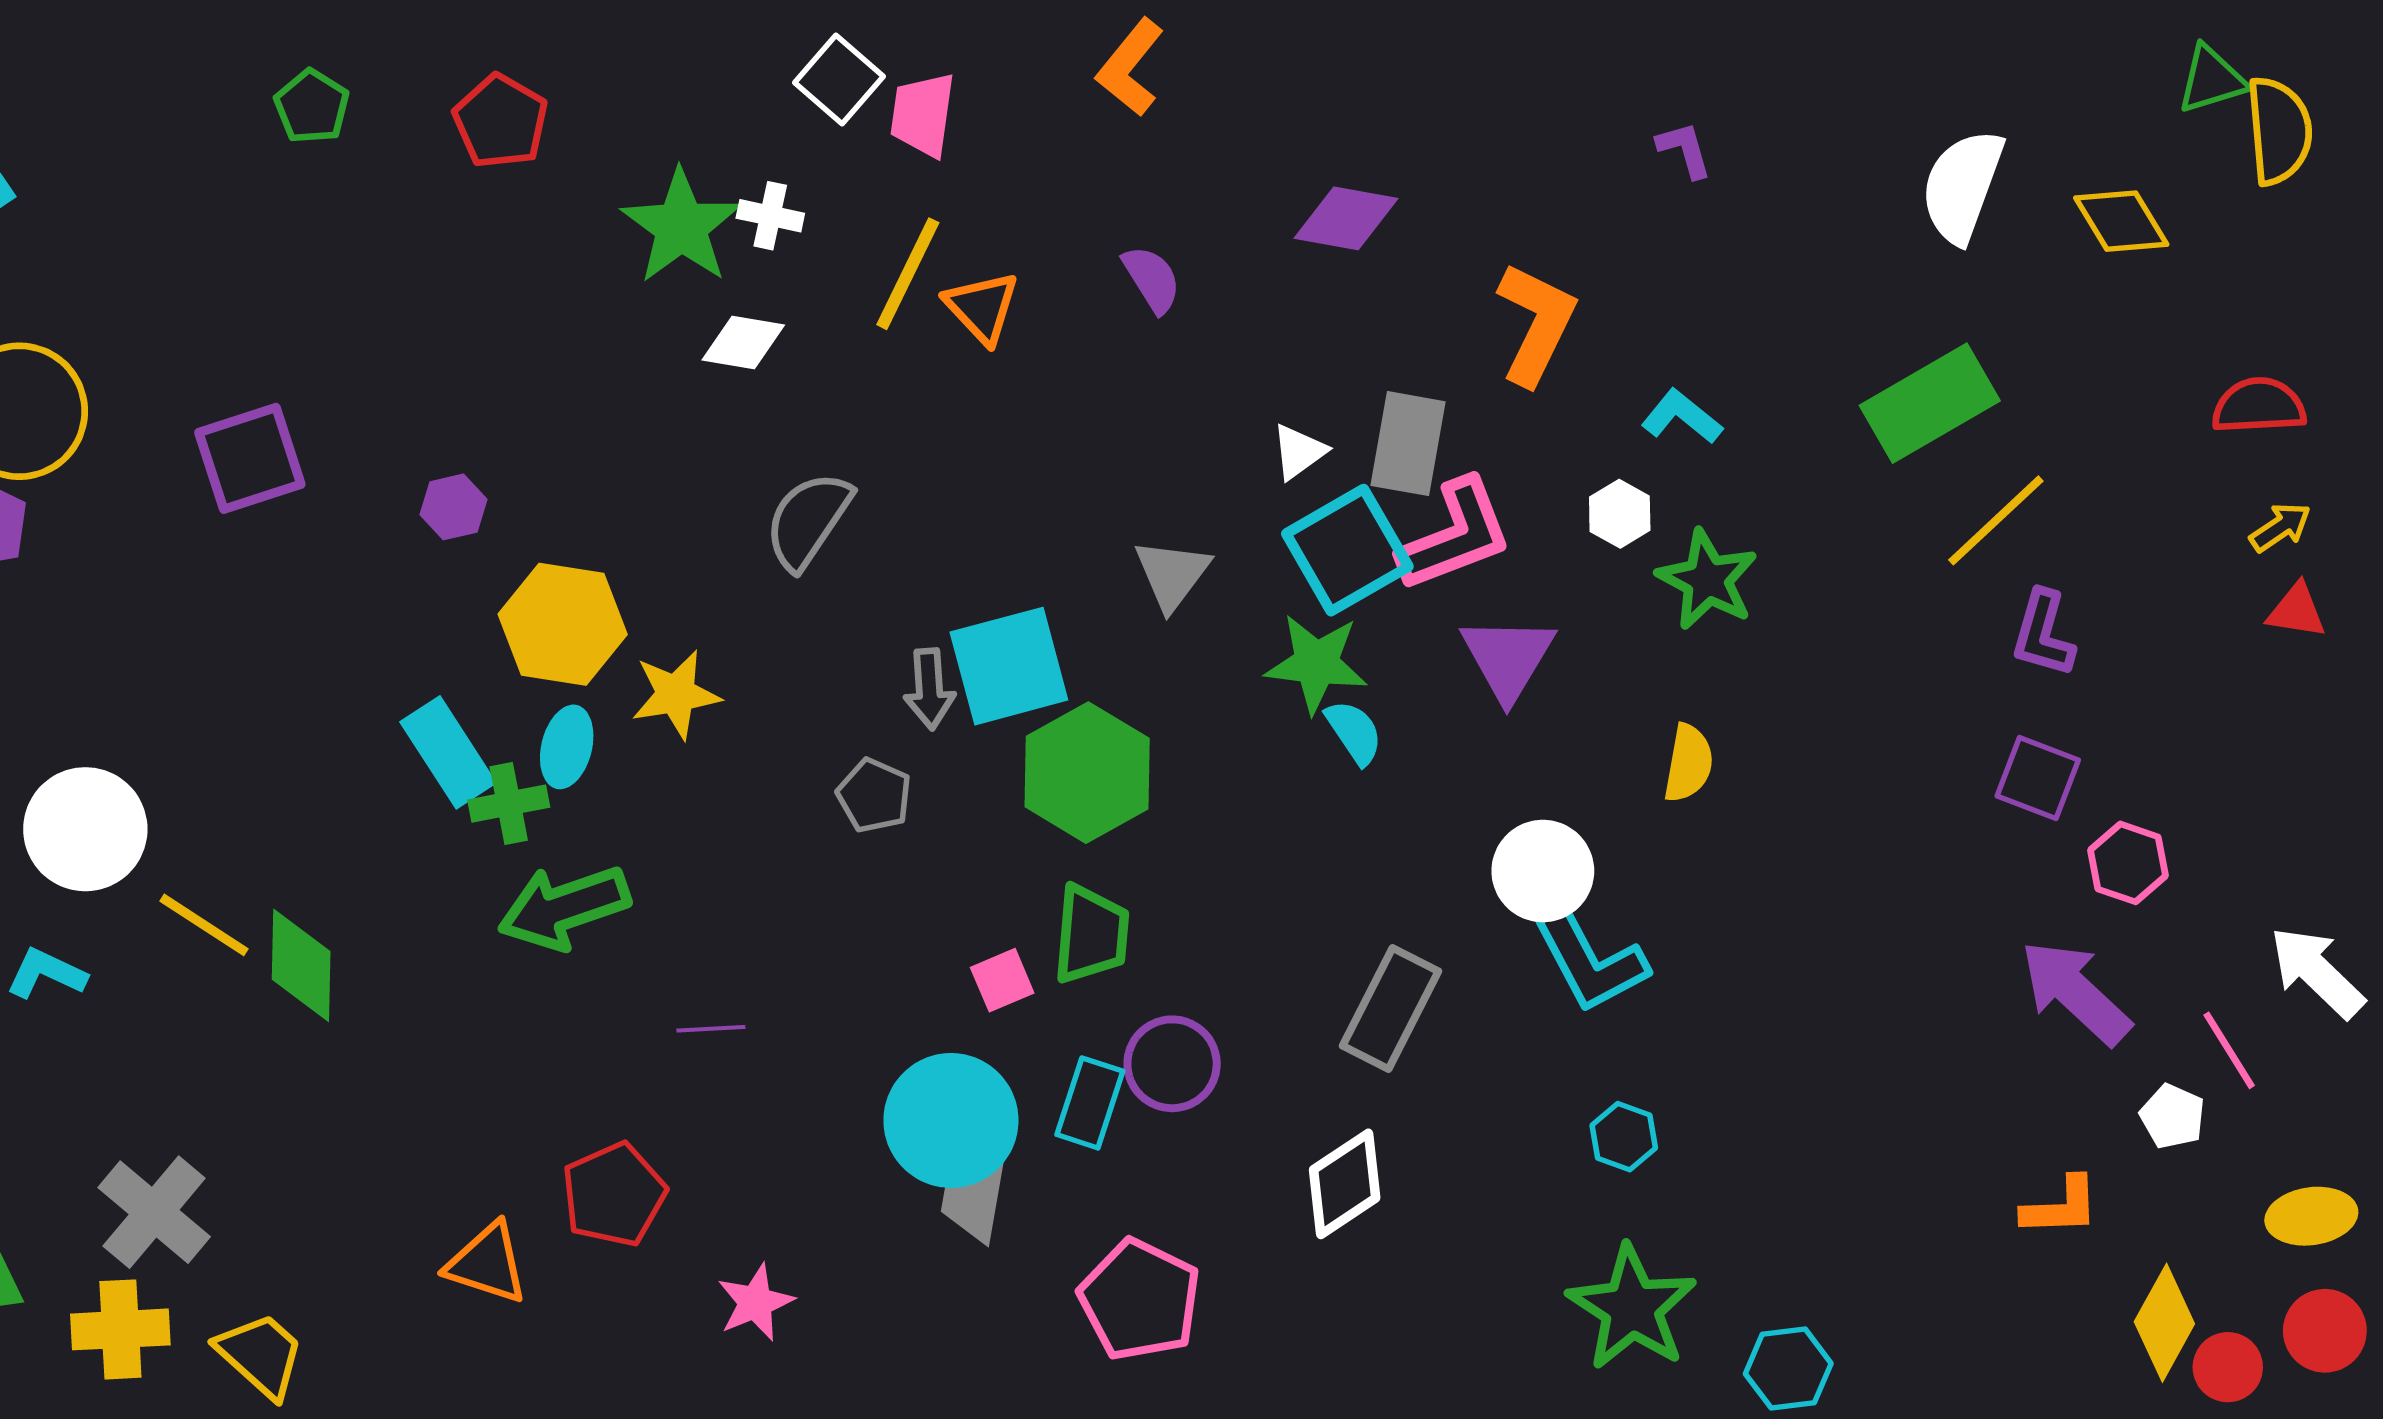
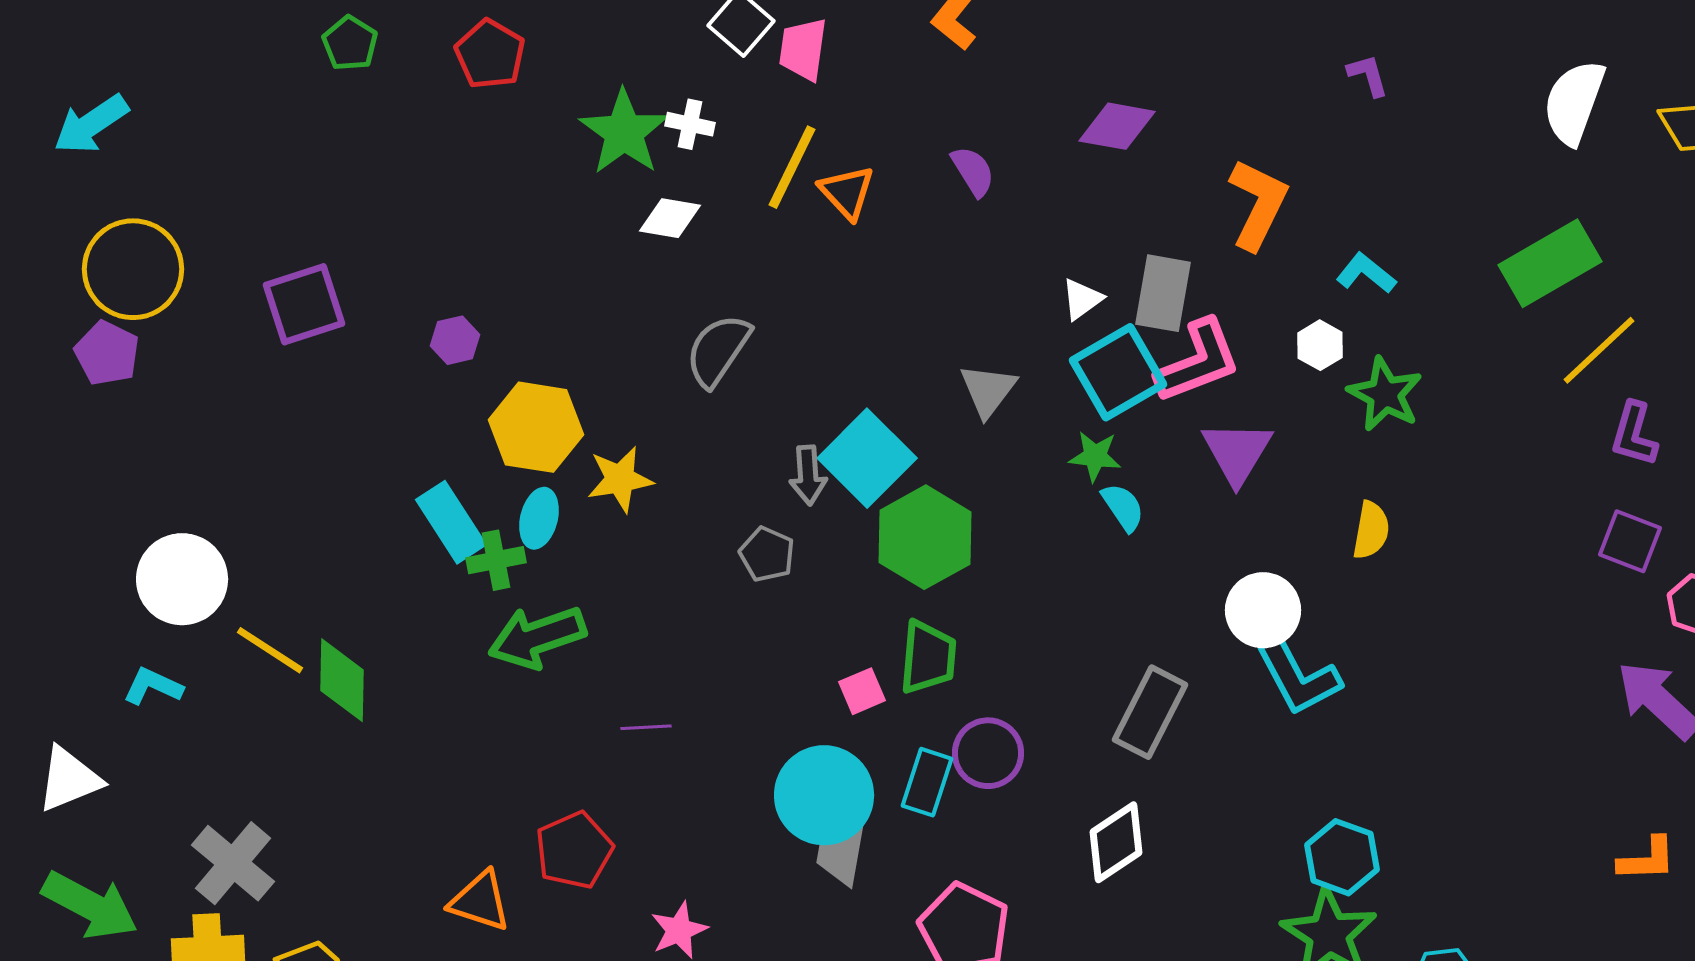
green star: (1316, 663) -> (1095, 456), size x0.7
cyan square: (1009, 666) -> (867, 458), turned -30
cyan hexagon: (1624, 1137) -> (1342, 857), moved, size x1.5

